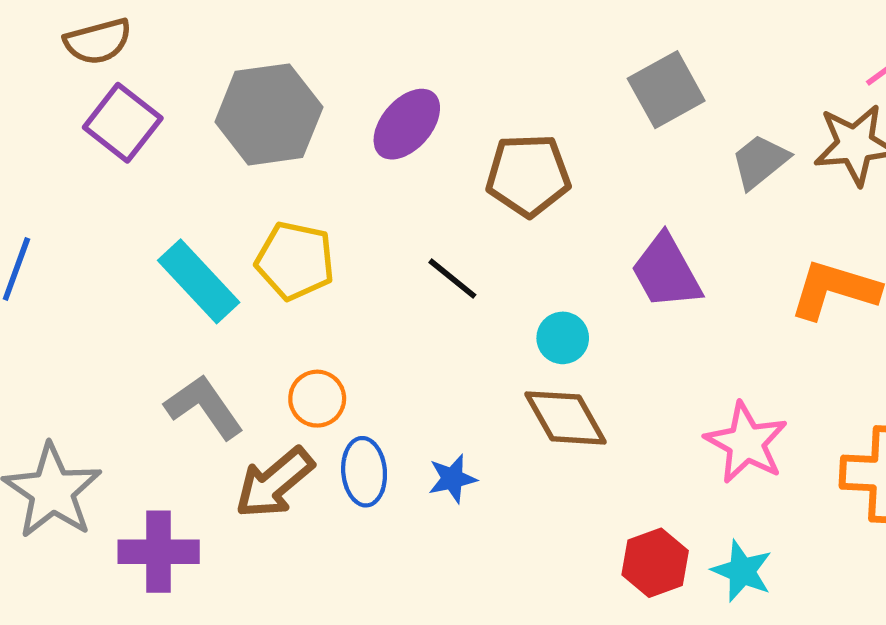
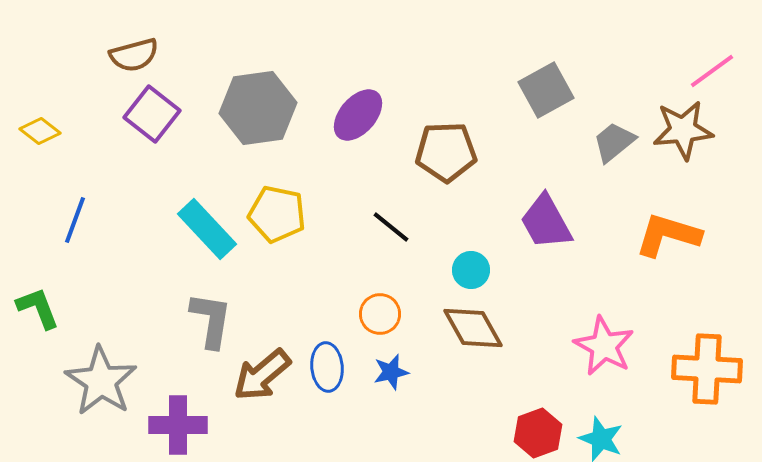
orange circle: (317, 399) -> (380, 314), moved
gray L-shape: (204, 407) -> (211, 320), turned 44

